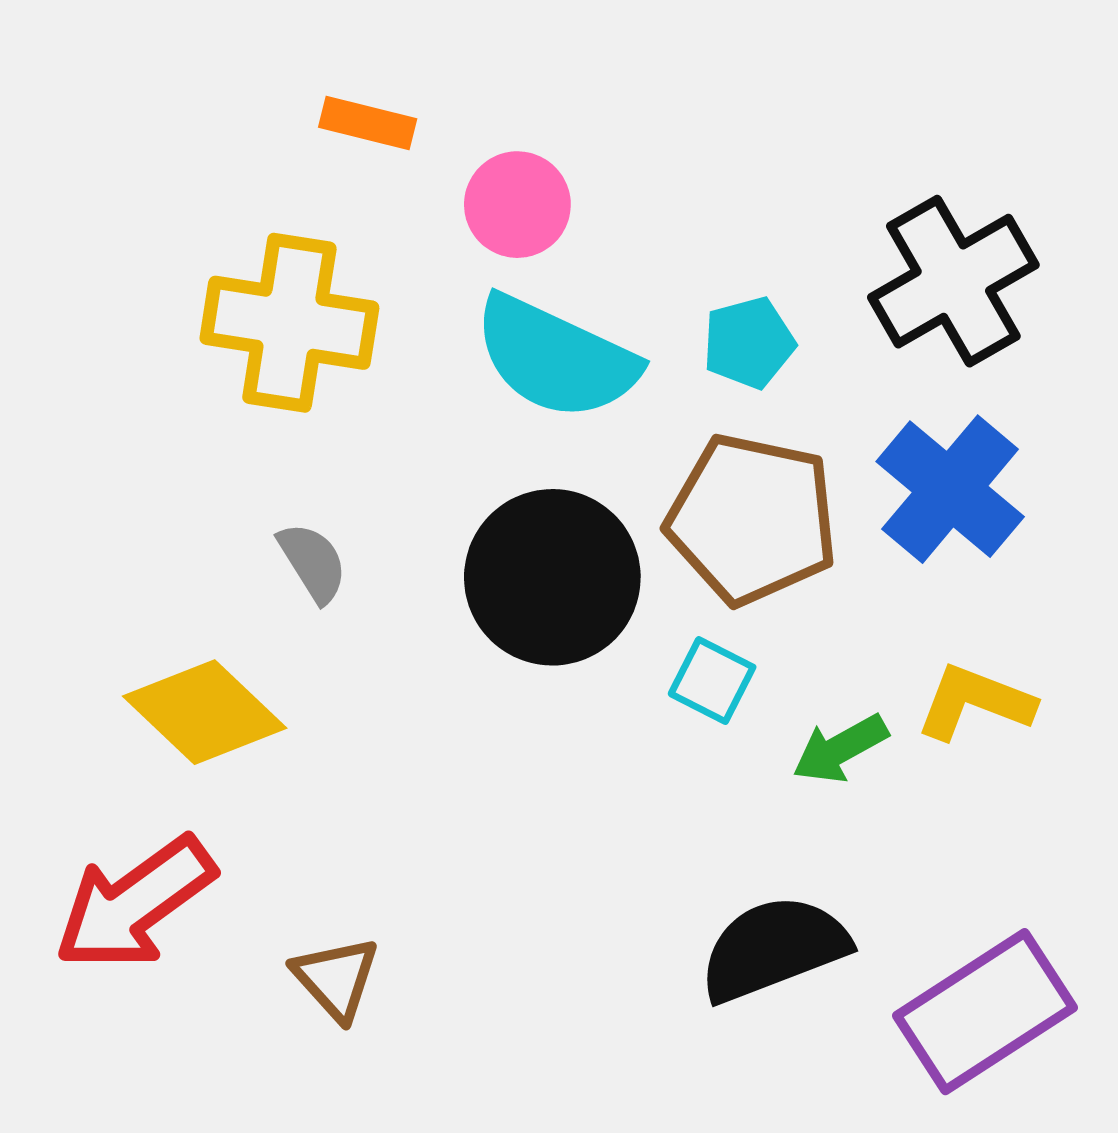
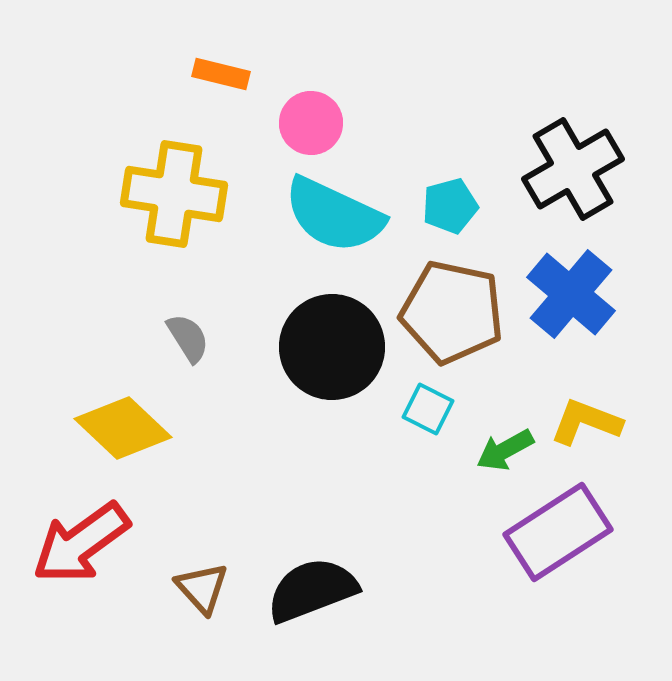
black semicircle: (774, 948) -> (312, 590), moved
purple rectangle: (985, 1012) -> (558, 532), moved

